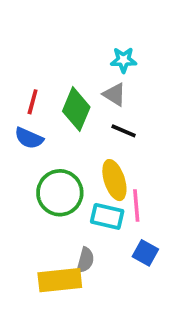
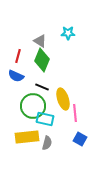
gray triangle: (114, 94) -> (40, 41), moved
black line: (124, 131) -> (42, 87), moved
cyan rectangle: (107, 216) -> (45, 119), moved
yellow rectangle: (60, 280) -> (27, 137), moved

